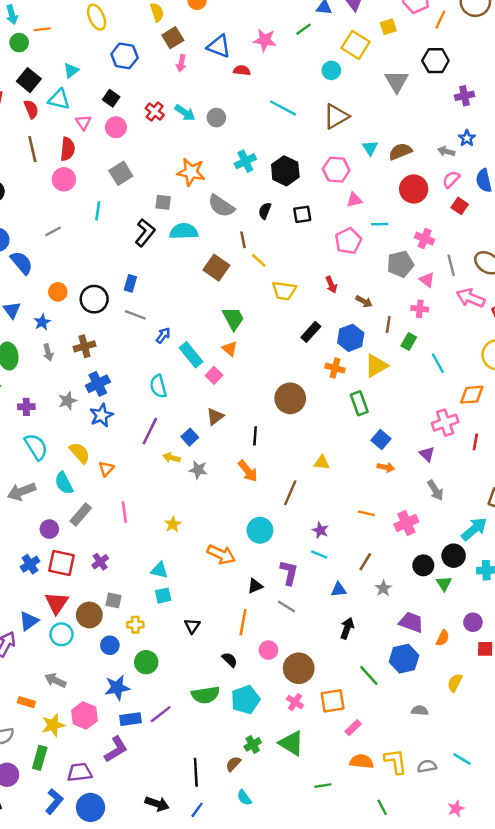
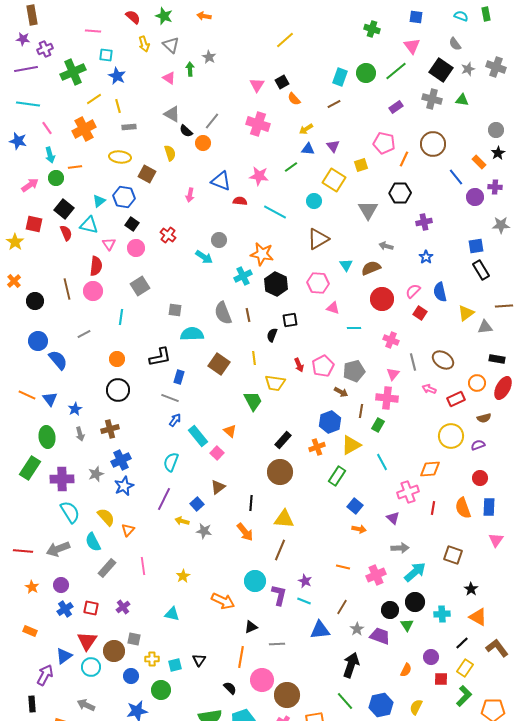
yellow ellipse: (97, 17) -> (120, 157), turned -60
brown square: (173, 38) -> (147, 174), moved, turned -30
blue hexagon: (124, 56) -> (124, 197), moved
cyan line: (283, 108) -> (275, 212), moved
cyan arrow: (185, 113) -> (204, 257), moved
brown line: (32, 149) -> (67, 289), moved
gray arrow: (446, 151) -> (386, 246), moved
orange star: (191, 172) -> (262, 254), moved
pink triangle: (354, 200) -> (333, 308), turned 32
gray semicircle: (221, 206) -> (223, 313), turned 35
black semicircle: (265, 211) -> (272, 335), moved
black L-shape: (145, 233) -> (160, 357), moved, turned 40
brown line: (243, 240) -> (248, 315), moved
pink pentagon: (348, 241) -> (323, 366), moved
yellow line: (259, 260) -> (254, 358), turned 40
gray pentagon: (400, 264) -> (354, 371), moved
pink triangle: (427, 280) -> (393, 374), turned 32
blue rectangle: (130, 283) -> (179, 377), moved
red arrow: (331, 285) -> (299, 365), moved
orange circle: (58, 292) -> (117, 359), moved
pink arrow: (471, 298) -> (429, 389), size x0.6
pink cross: (420, 309) -> (387, 398), size x1.5
gray line: (135, 315) -> (170, 398), moved
green trapezoid: (233, 318) -> (253, 401), moved
black rectangle: (311, 332) -> (283, 440), moved
cyan line: (438, 363) -> (382, 462), moved
orange cross: (335, 368) -> (317, 447), turned -35
cyan semicircle: (158, 386) -> (171, 462), turned 36
green rectangle: (359, 403) -> (337, 476), turned 54
purple cross: (26, 407) -> (62, 479), size x1.6
yellow triangle: (322, 462) -> (284, 519), moved, size x1.5
gray arrow: (435, 490) -> (400, 548), turned -60
purple circle: (49, 529) -> (61, 585), moved
cyan arrow: (474, 529) -> (415, 572), moved
red square: (61, 563) -> (91, 608), size x0.7
purple L-shape: (289, 573) -> (279, 595), moved
blue triangle: (339, 590) -> (320, 630), size x1.5
cyan square: (163, 596) -> (175, 665), moved
gray line: (287, 607) -> (277, 644), turned -35
purple trapezoid: (411, 622) -> (380, 636), moved
black arrow: (347, 628) -> (351, 665), moved, size x1.4
pink circle: (268, 650) -> (262, 680), size x1.5
blue hexagon: (404, 659) -> (381, 705), moved

